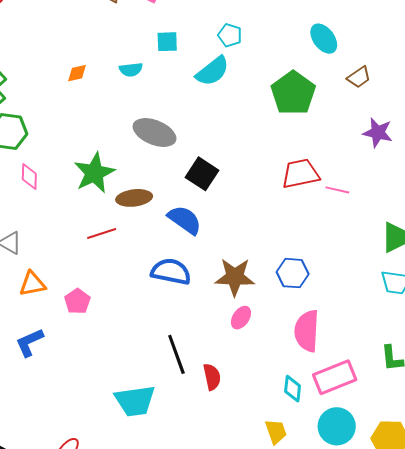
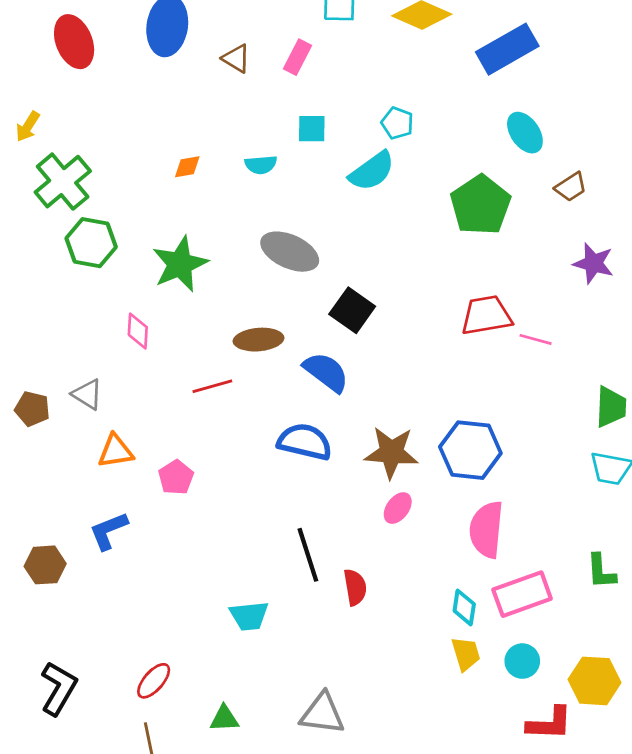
green star: (94, 173) -> (180, 264), moved
pink diamond: (29, 177) -> (138, 331), moved
blue hexagon: (293, 273) -> (470, 450), size x1.4
cyan trapezoid: (135, 401) -> (249, 616), size x0.7
cyan circle: (337, 426) -> (522, 661), size x0.7
yellow trapezoid: (276, 432) -> (466, 654), moved

